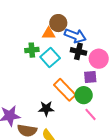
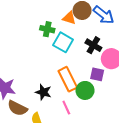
blue arrow: (75, 36) -> (104, 15), moved
cyan square: (50, 58) -> (63, 42), turned -36
pink line: (90, 114) -> (66, 108), moved

